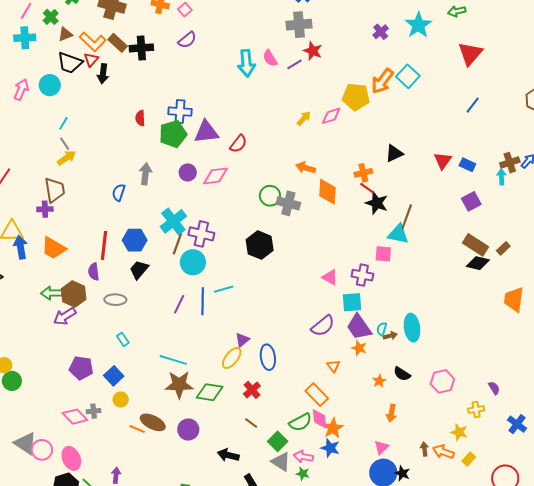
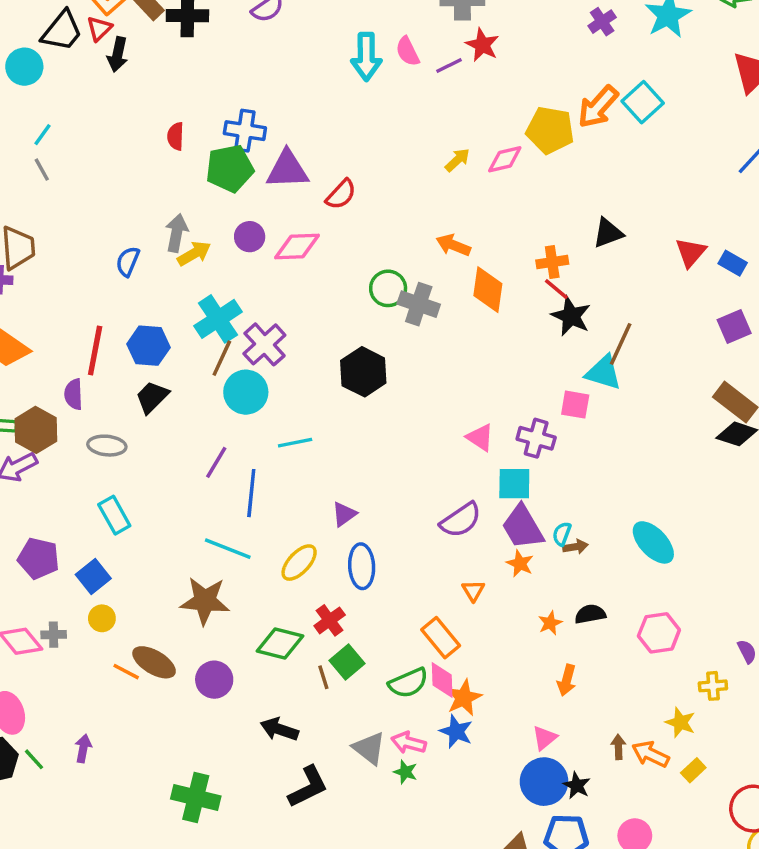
black trapezoid: (70, 63) -> (62, 31), turned -76
yellow arrow: (66, 158) -> (194, 253), moved
purple cross: (201, 234) -> (264, 344), turned 30
blue line: (203, 301) -> (251, 493), moved
cyan ellipse: (412, 328) -> (653, 542), moved, turned -40
cyan rectangle: (123, 339) -> (114, 515), size x1.5
purple triangle: (242, 340) -> (344, 514), moved
cyan line: (173, 360) -> (228, 549), moved
black semicircle: (402, 374) -> (590, 614), turned 132
green diamond: (210, 392) -> (280, 643), moved
brown line: (251, 423) -> (323, 677), turned 32
green square: (278, 441) -> (347, 662), moved

